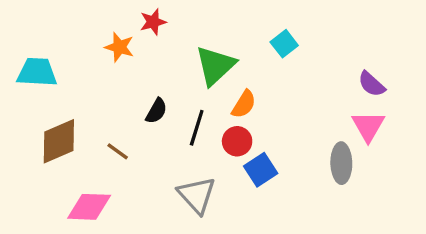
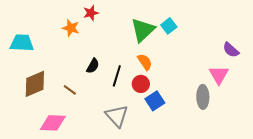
green triangle: (215, 66) -> (143, 30), moved
purple semicircle: (372, 84) -> (231, 50), moved
orange semicircle: (244, 104) -> (145, 62), turned -66

